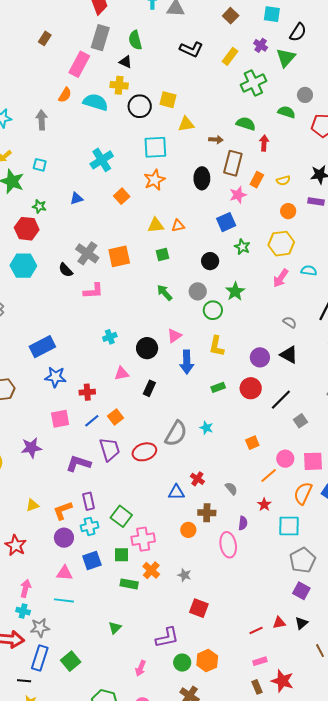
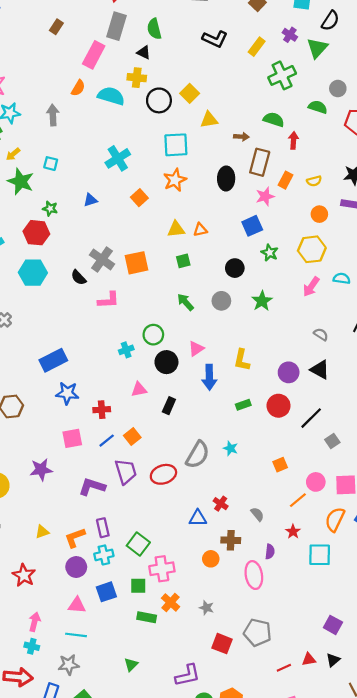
yellow square: (168, 100) -> (190, 93), turned 30
green circle: (213, 310) -> (153, 335), moved
gray pentagon: (303, 560) -> (257, 632), moved, turned -30
gray star: (40, 628) -> (69, 665), moved

